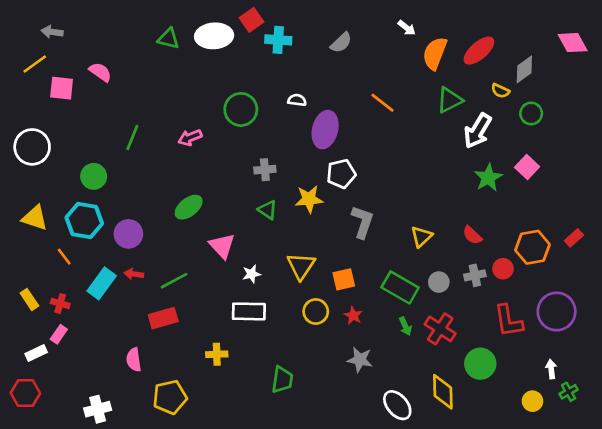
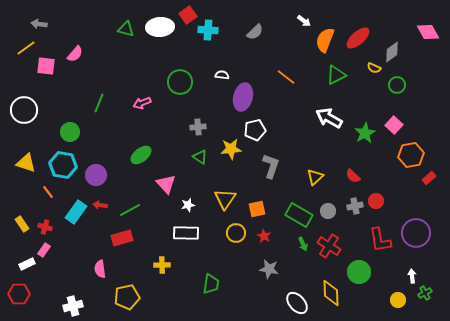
pink semicircle: (100, 72) -> (75, 54), turned 96
white arrow: (478, 131) -> (329, 118), moved, turned 88
orange hexagon: (532, 247) -> (411, 155), moved

